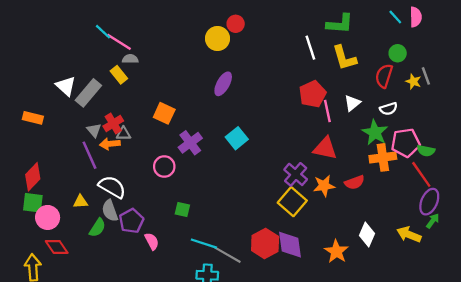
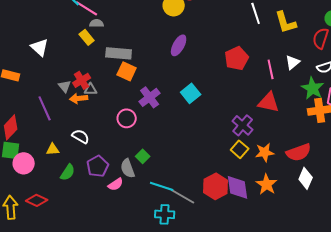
gray rectangle: (88, 93) -> (119, 53), moved, turned 55
red pentagon: (313, 94) -> (237, 58), moved
purple line: (89, 155) -> (45, 108), moved
red semicircle: (355, 182) -> (299, 152), moved, size x1.4
orange star: (324, 186) -> (265, 152), moved
white semicircle: (112, 187) -> (81, 136), size x0.7
yellow square: (292, 202) -> (240, 149), size x0.7
green square: (182, 210) -> (143, 156), turned 32
gray semicircle: (110, 211) -> (128, 168), moved
pink semicircle: (152, 241) -> (116, 184), turned 84
red diamond: (57, 247) -> (37, 200), moved, turned -30
orange star: (336, 251) -> (267, 184), moved

